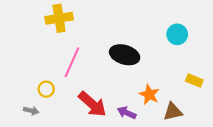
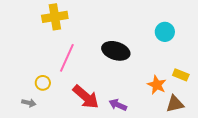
orange star: (149, 94) -> (157, 85), moved
brown triangle: (173, 112) -> (175, 104), moved

